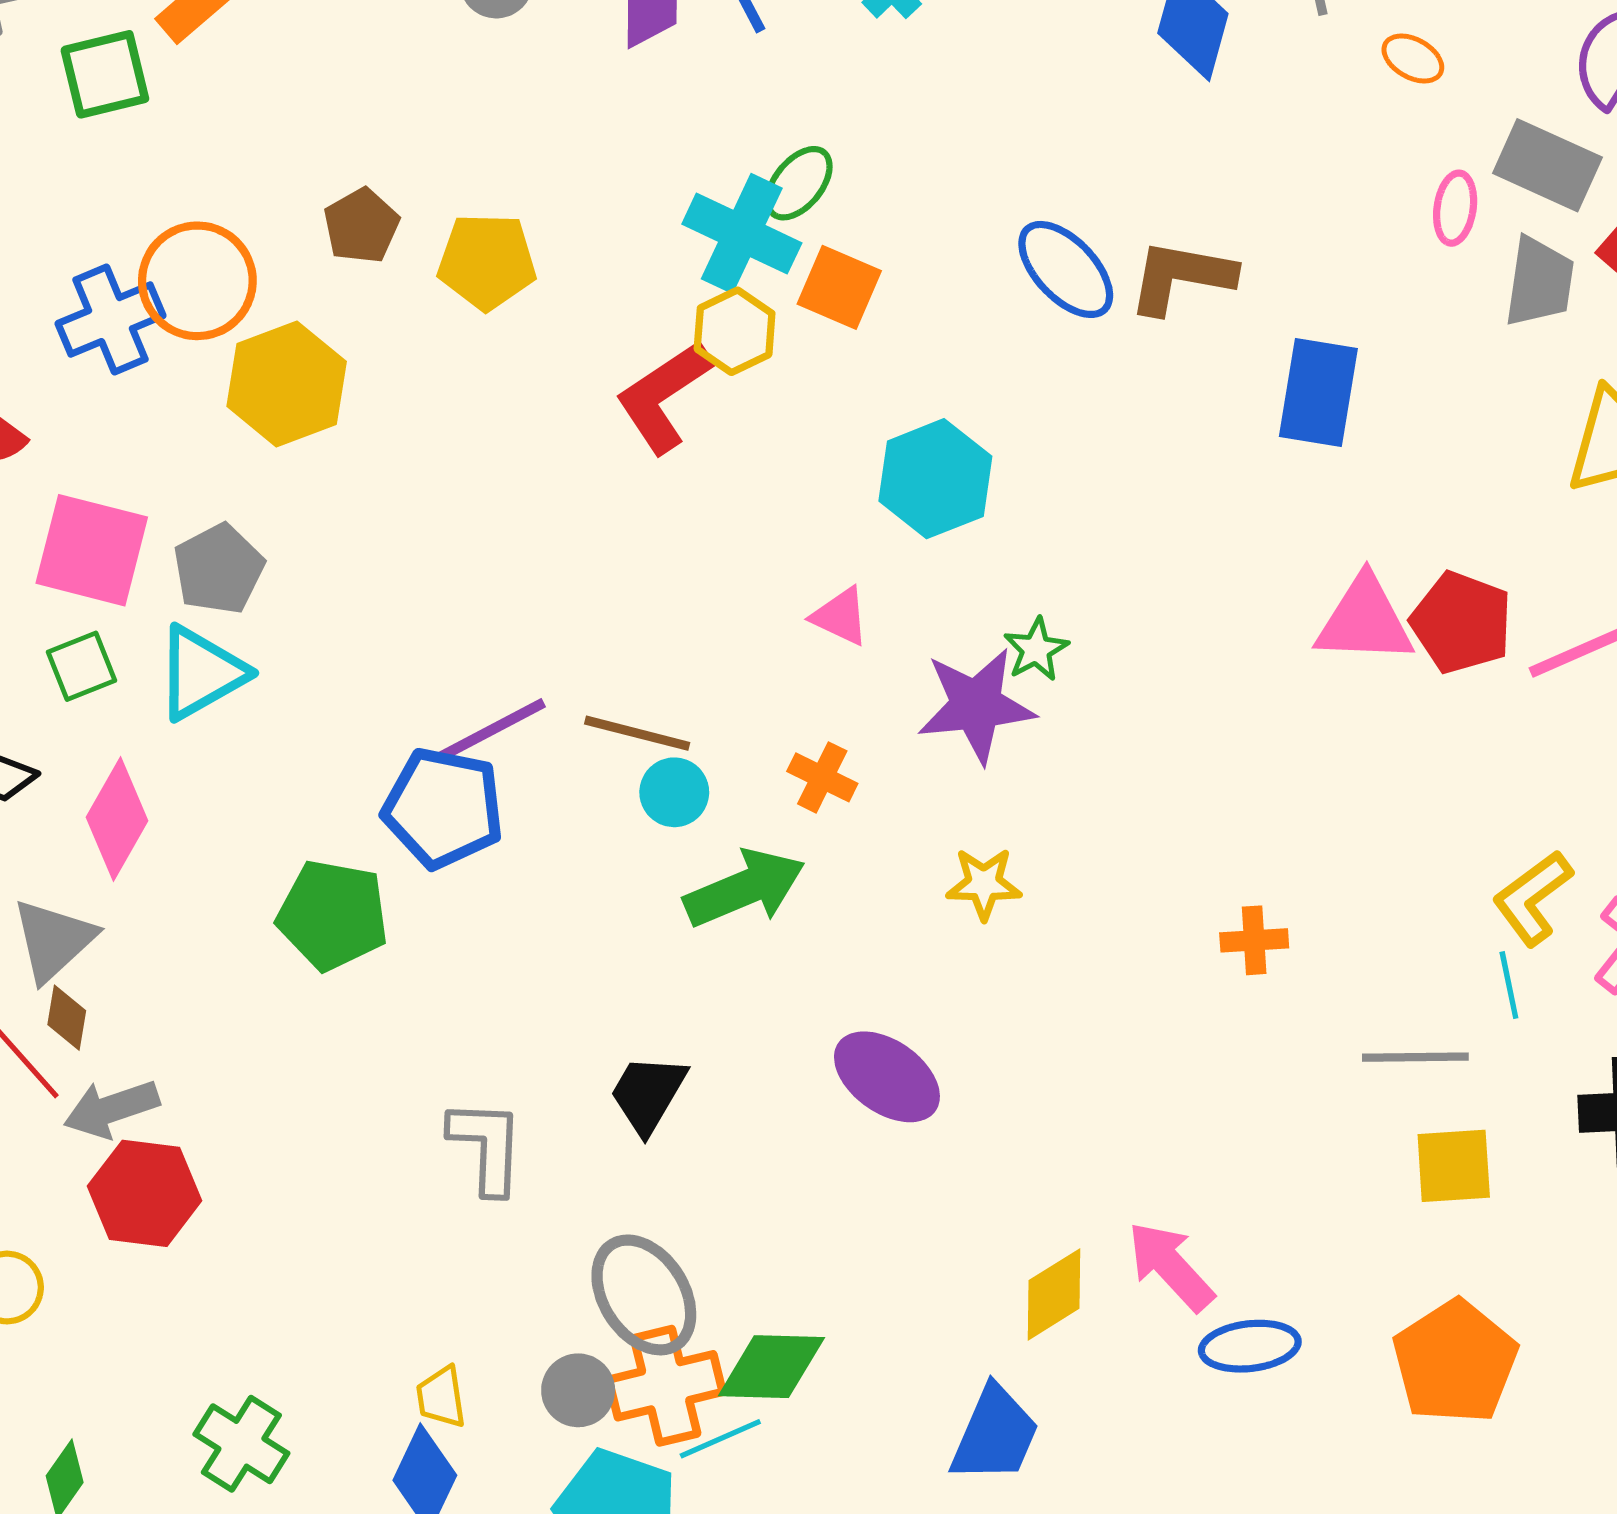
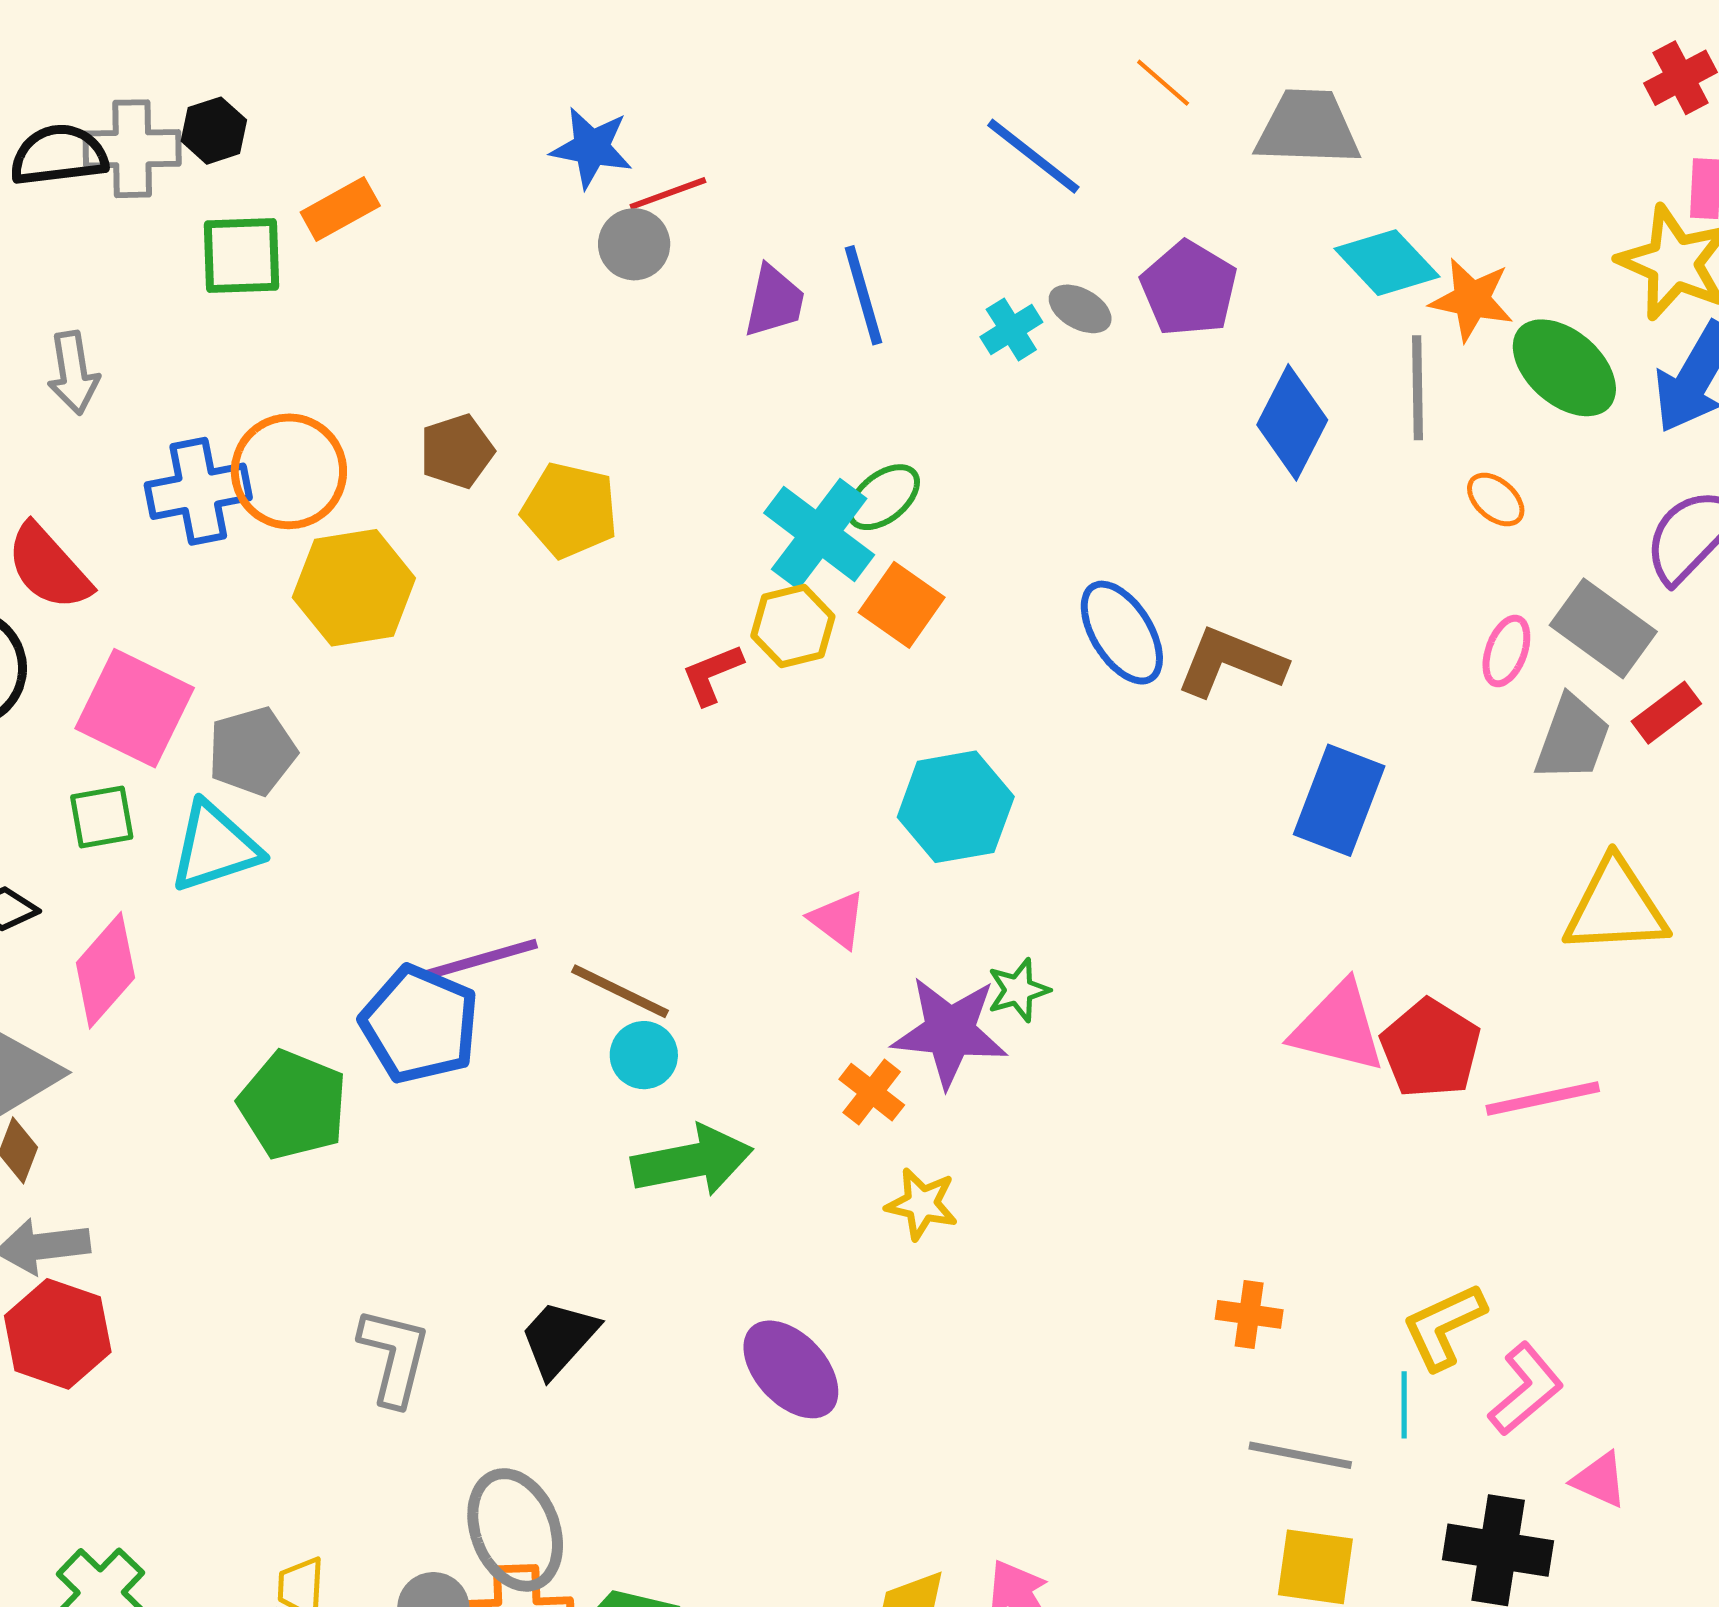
red L-shape: (664, 396) -> (712, 674), size x0.6
orange cross: (822, 777) -> (872, 1092), moved
orange cross: (1254, 940) -> (1249, 1314), moved

